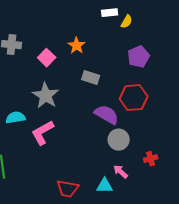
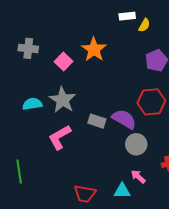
orange star: (77, 46) -> (94, 49), size x1.4
gray rectangle: (91, 78) -> (97, 121), moved
cyan semicircle: (16, 118) -> (32, 104), moved

